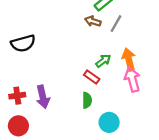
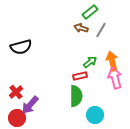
red rectangle: (92, 77) -> (80, 76), turned -48
red cross: (17, 96) -> (16, 92), turned -32
purple arrow: (43, 97) -> (30, 105), moved, turned 54
green semicircle: (87, 100) -> (76, 96), size x1.5

